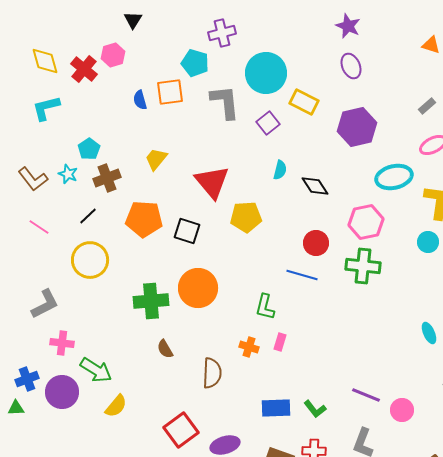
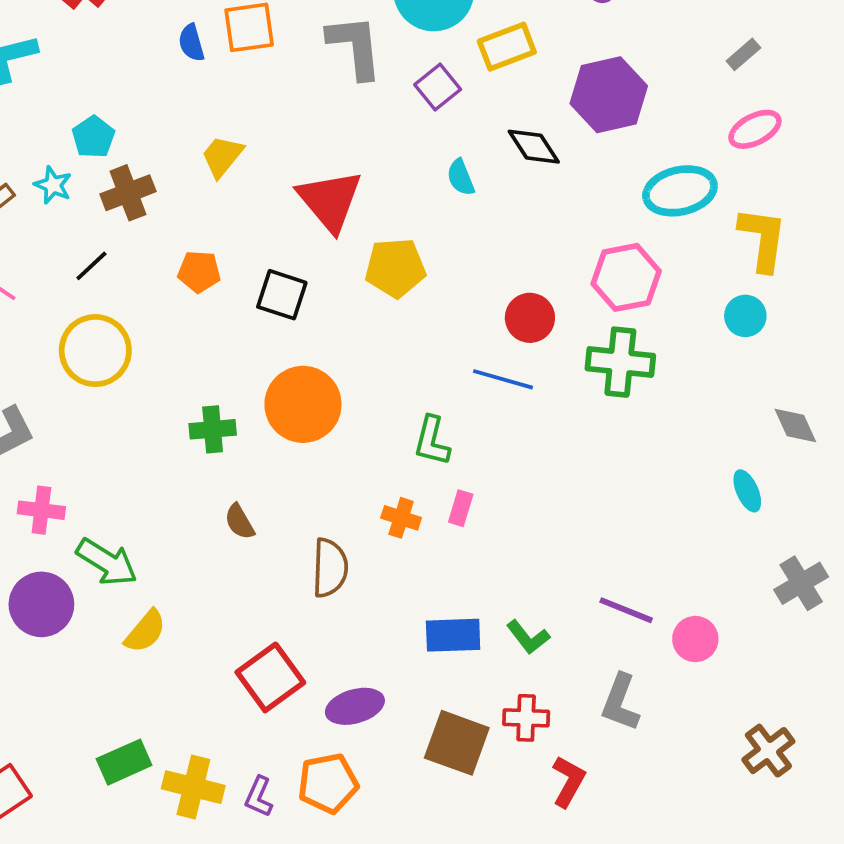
yellow rectangle: (304, 102) -> (507, 47), turned -48
cyan semicircle: (280, 170) -> (461, 177), turned 144
black diamond: (315, 186) -> (534, 147), moved
orange pentagon: (144, 219) -> (199, 272), size x0.6
green cross: (151, 301) -> (213, 429), size x0.7

